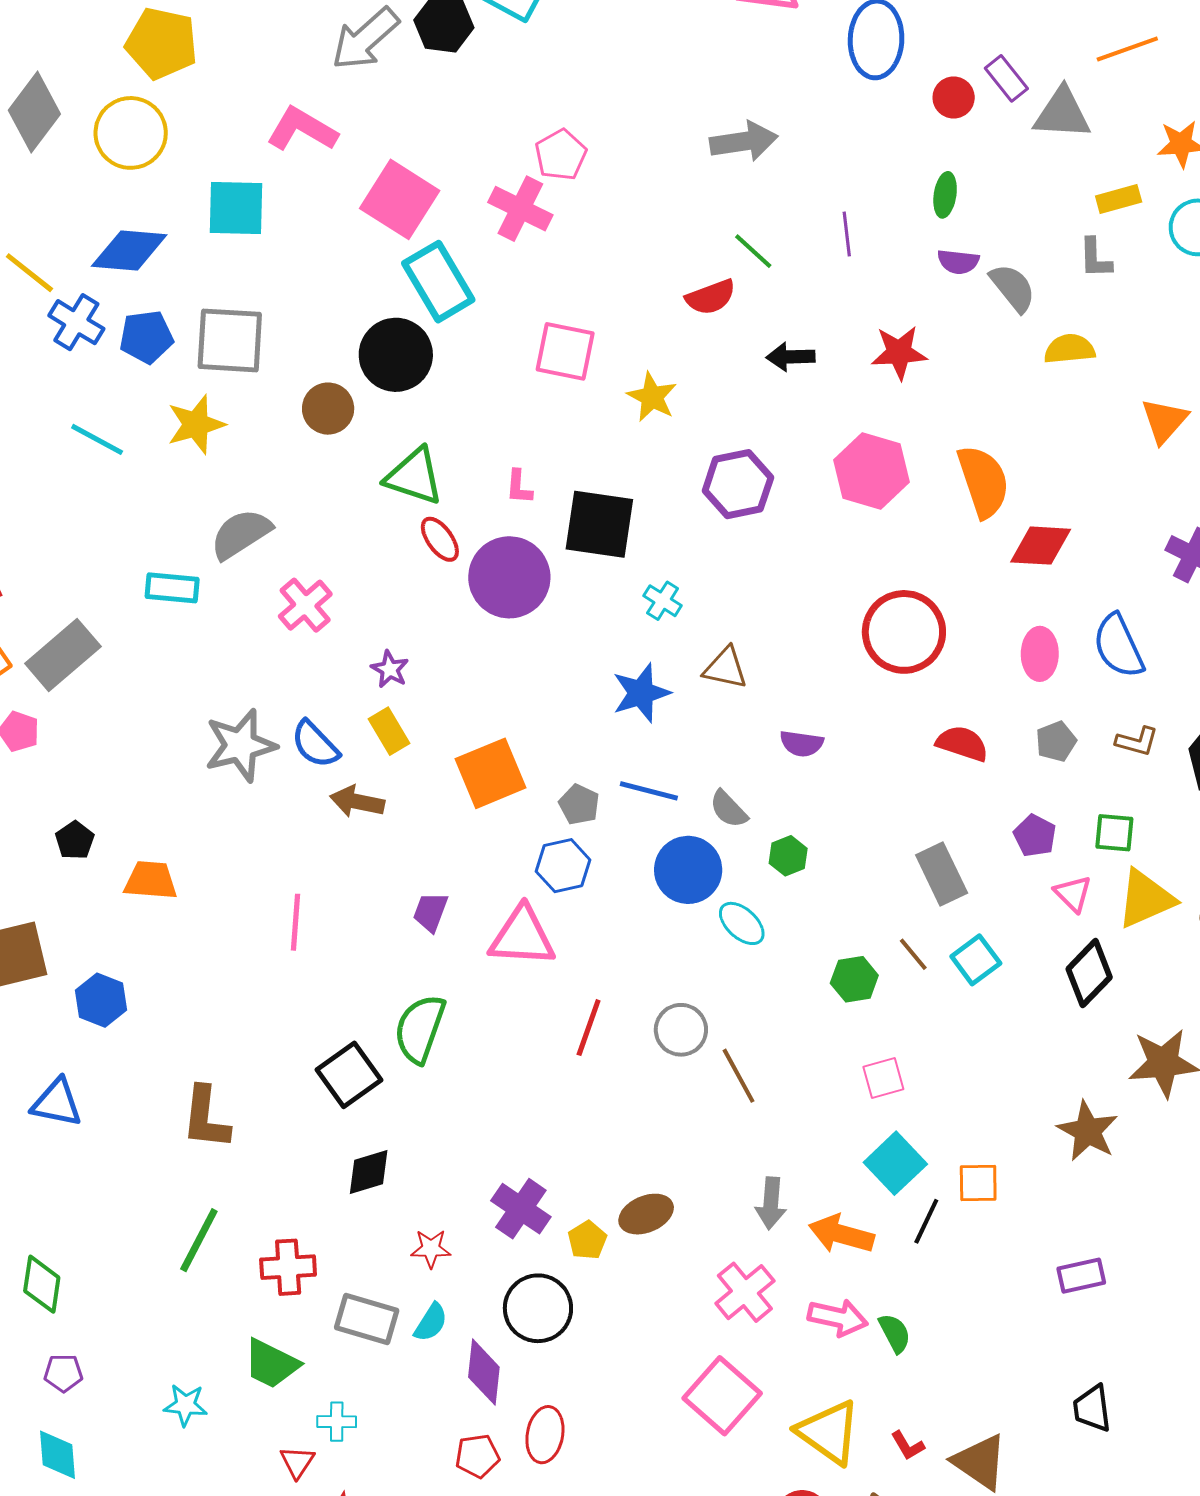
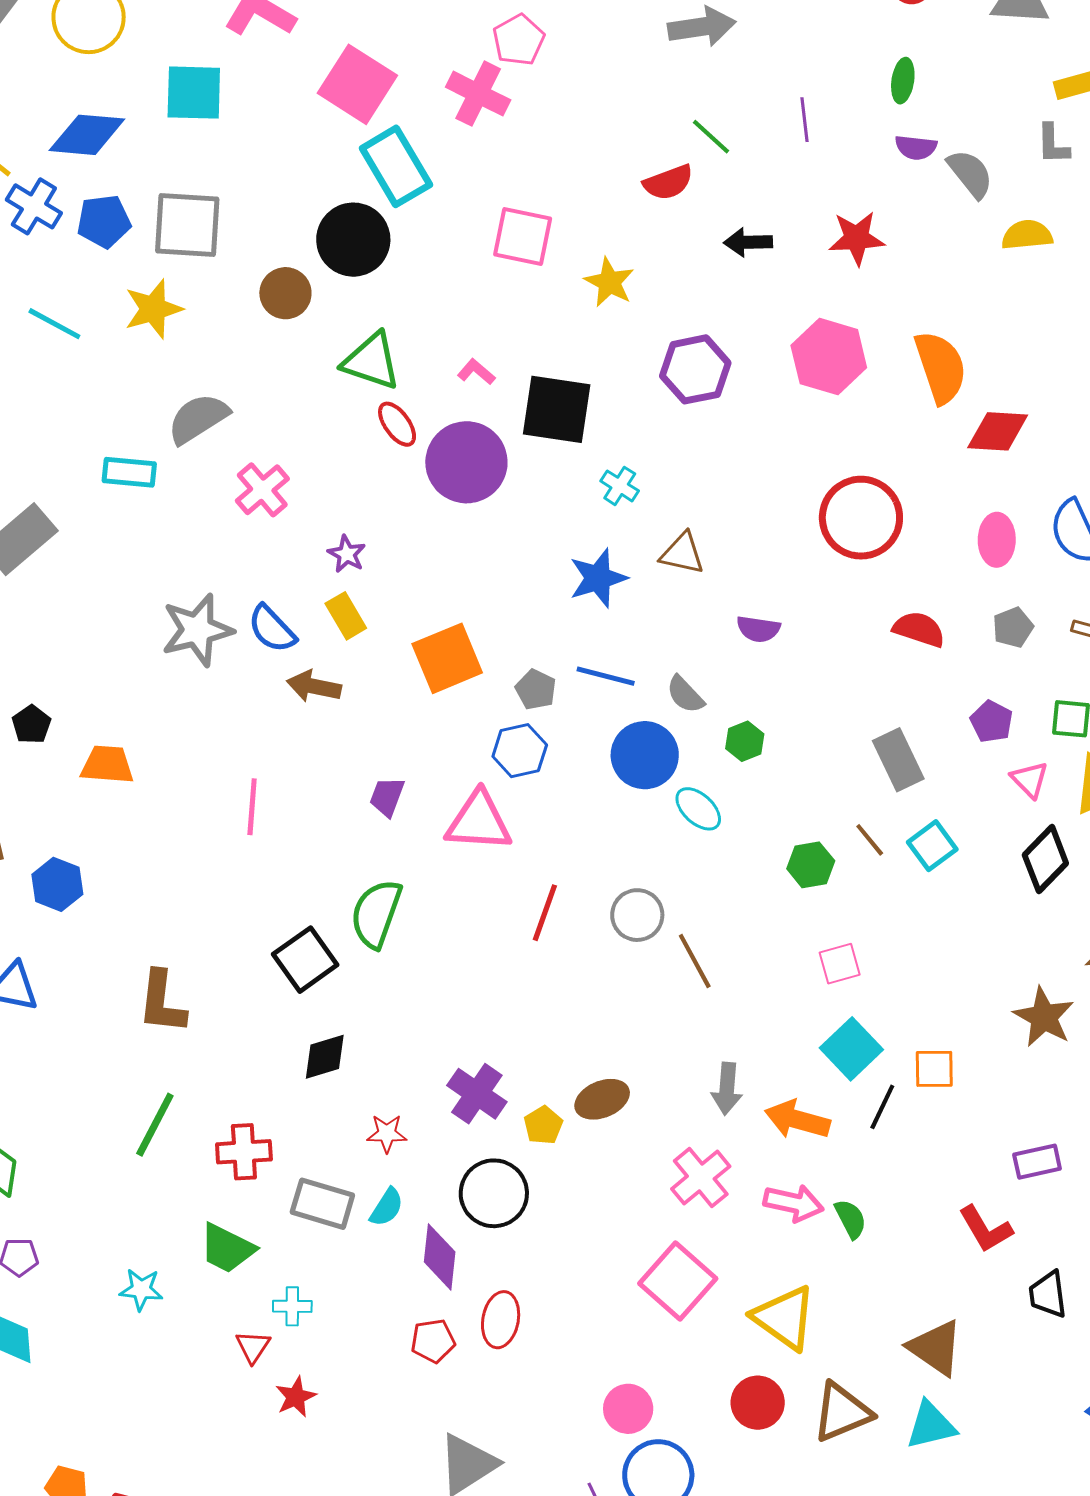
pink L-shape: (519, 487) -> (476, 372), turned 126
red L-shape: (908, 1446) -> (985, 1229), moved, size x1.6

